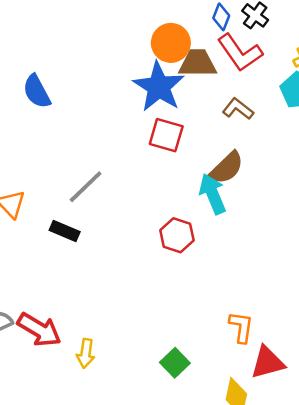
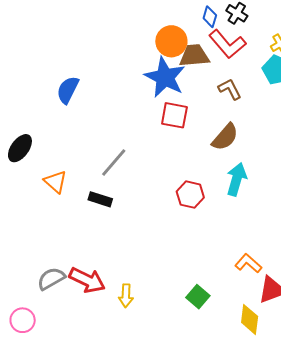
blue semicircle: (37, 91) -> (68, 90), turned 60
brown L-shape: (238, 109) -> (230, 89), turned 30
cyan arrow: (213, 194) -> (237, 179), moved, turned 44
orange L-shape: (241, 327) -> (248, 263), turned -52

